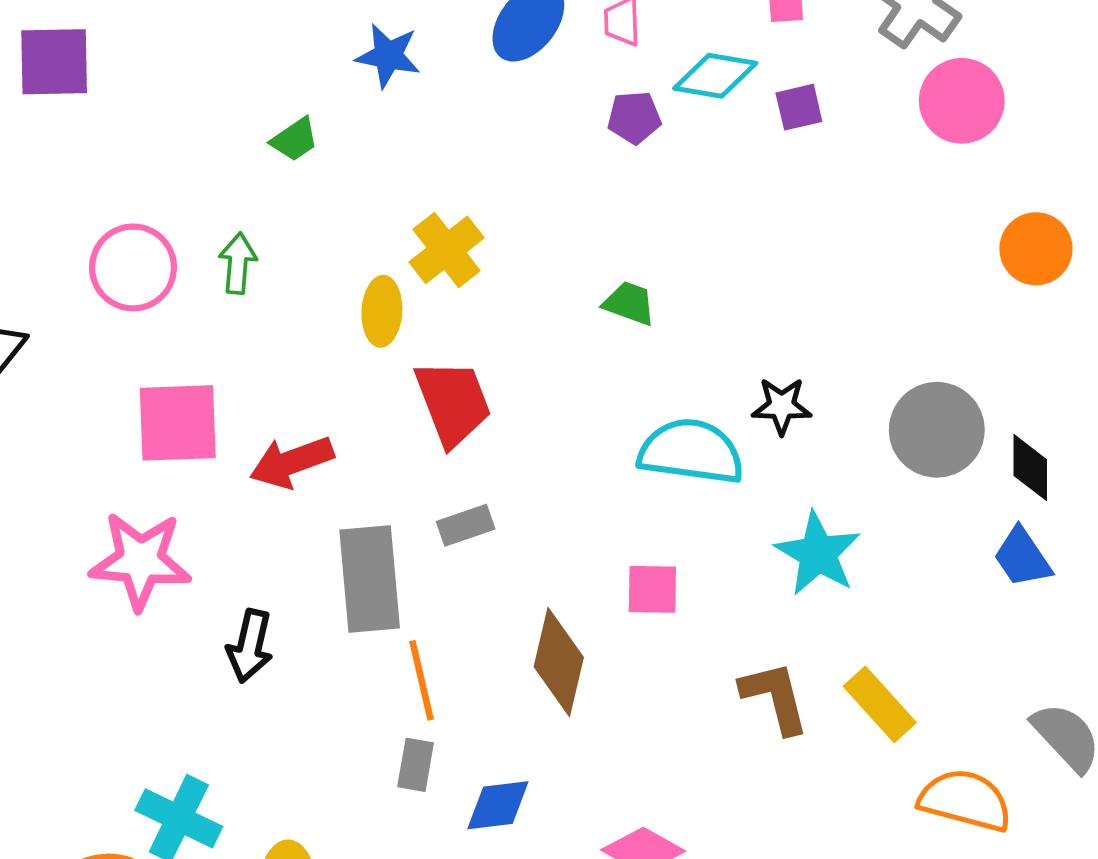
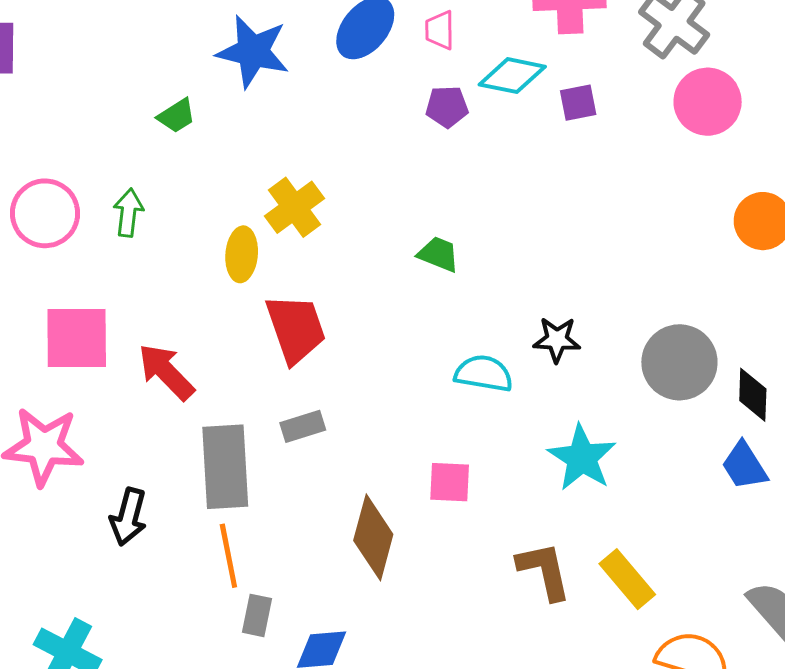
blue star: (388, 56) -> (253, 51), size x1.4
cyan semicircle: (691, 452) -> (484, 373), size x0.7
red arrow: (292, 462) -> (166, 372), turned 64
orange line: (422, 680) -> (228, 556), moved

